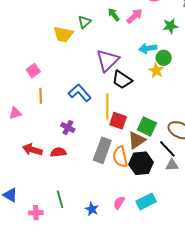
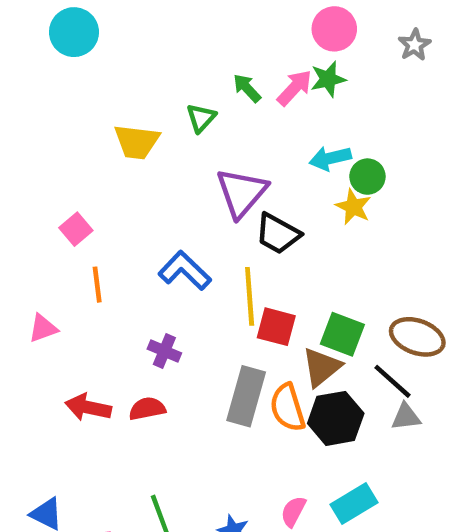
green triangle: (84, 22) -> (201, 118), moved
green star: (170, 26) -> (328, 79), moved

